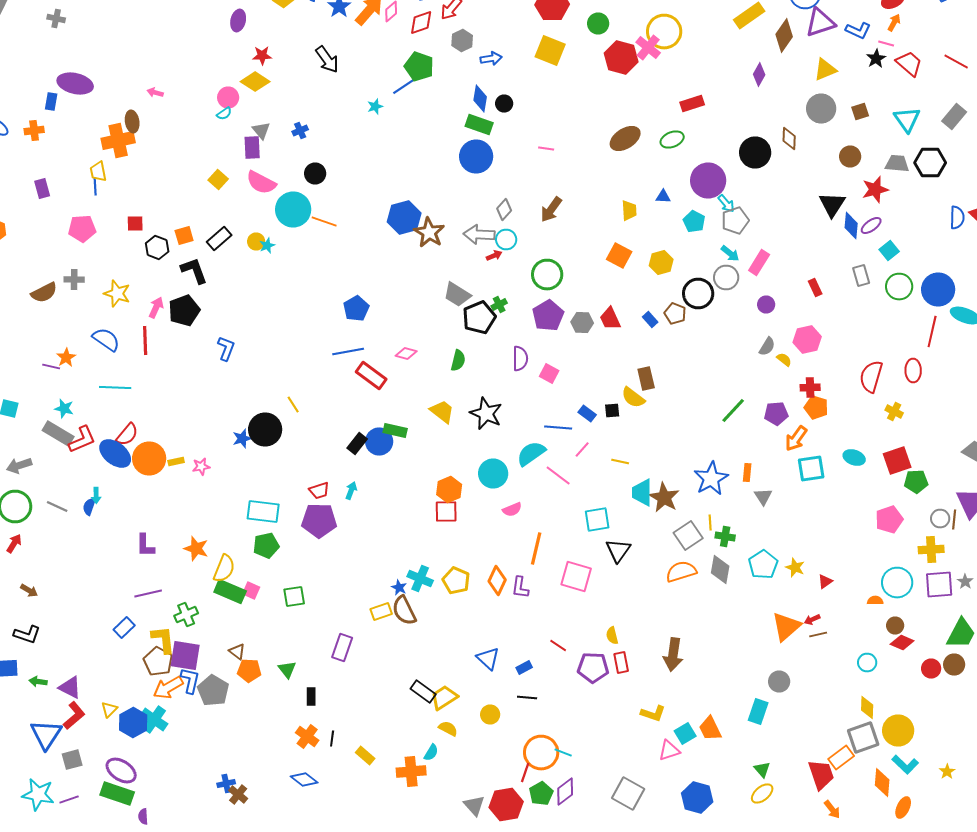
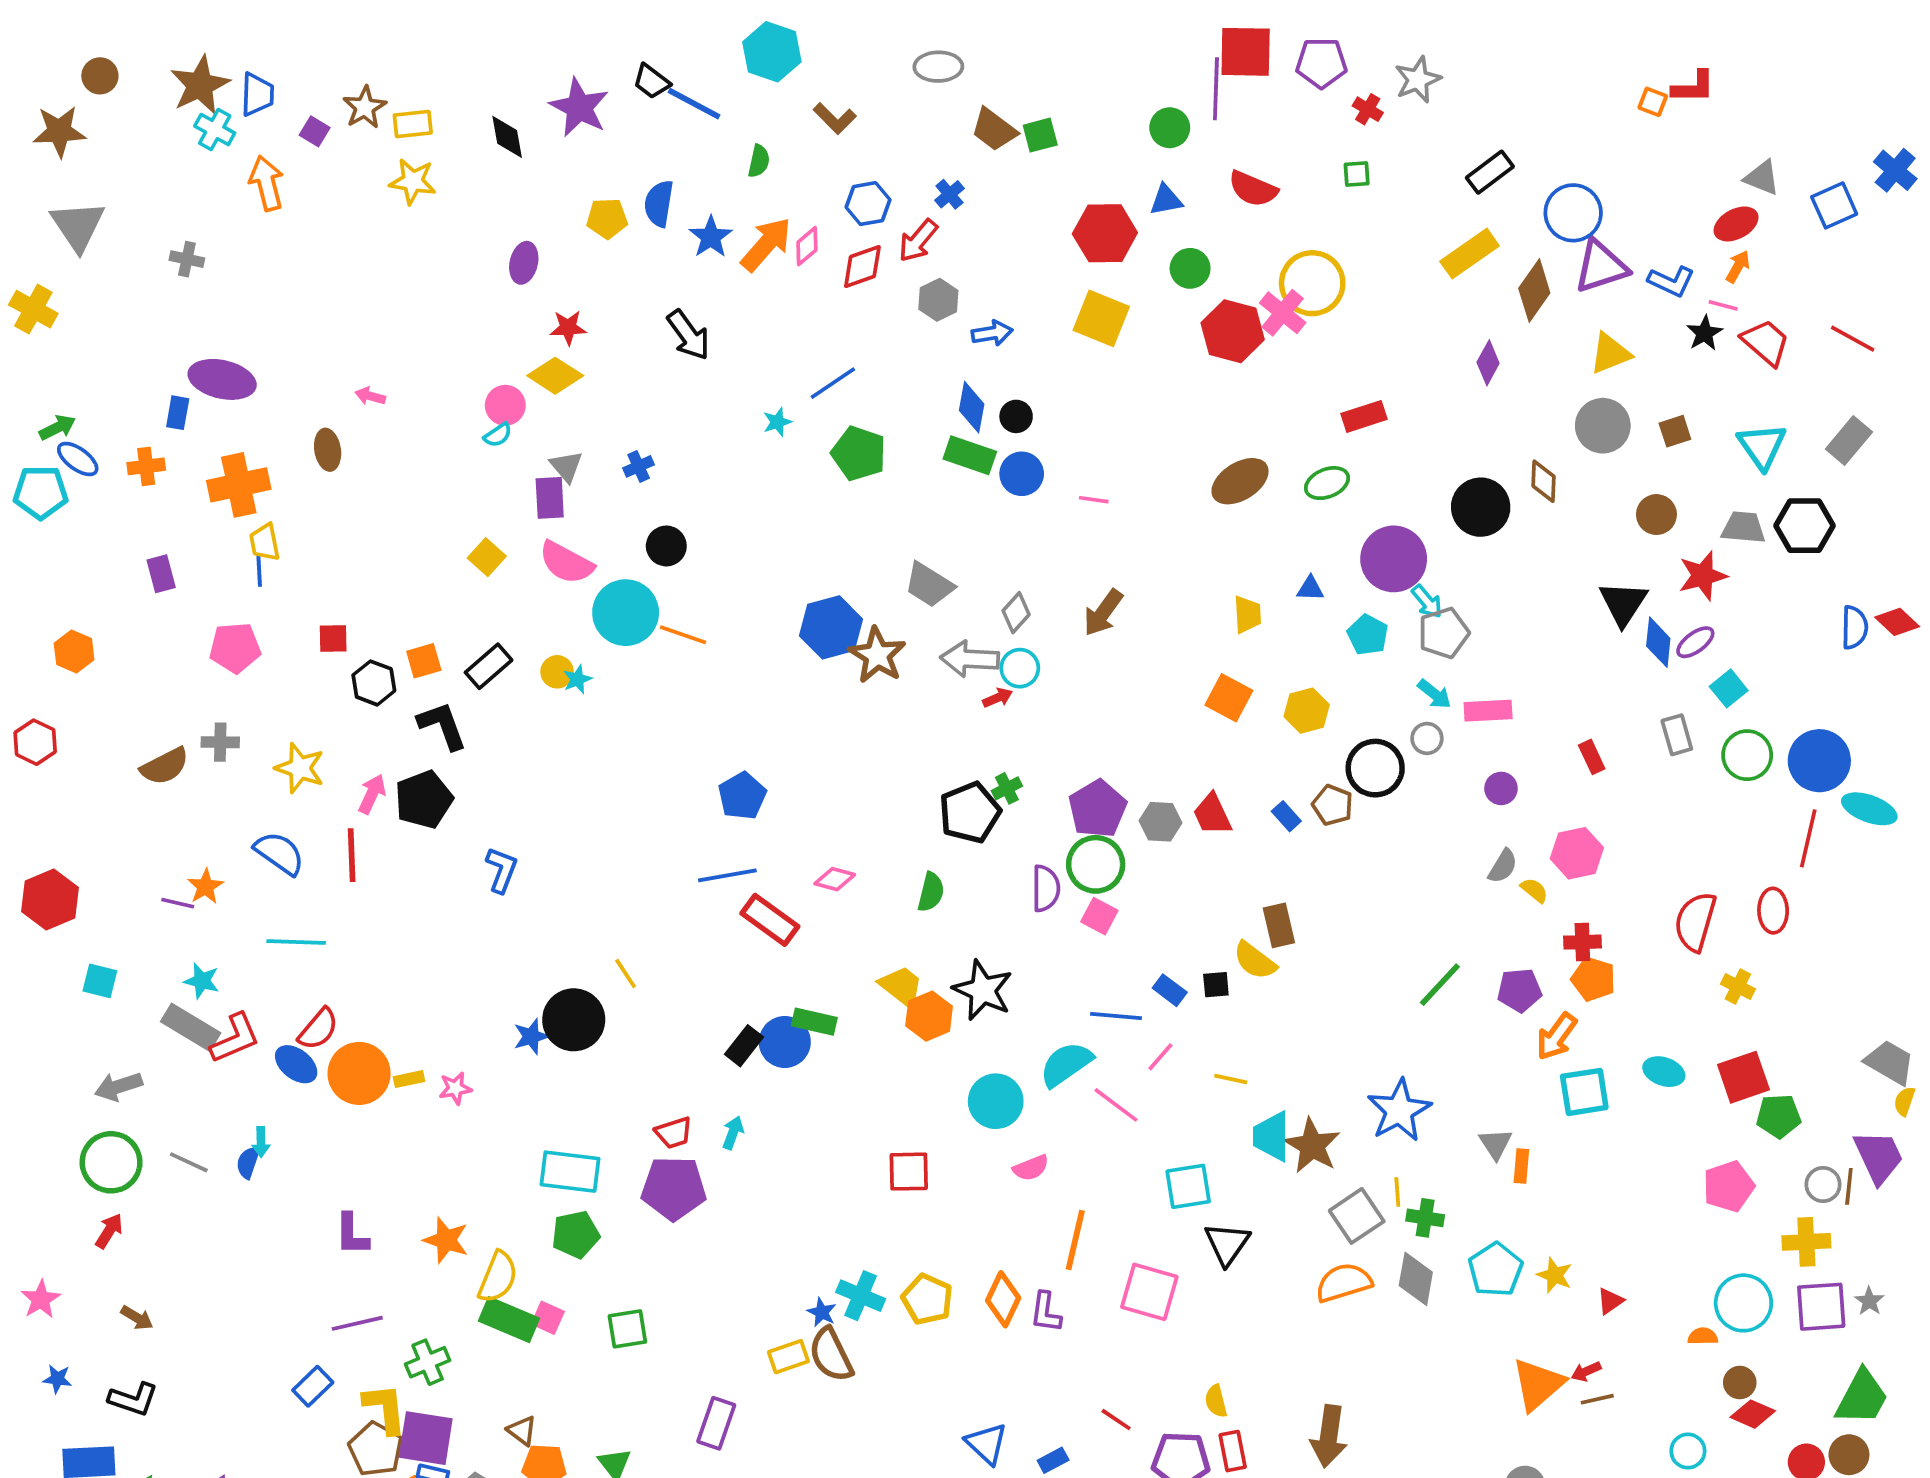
green pentagon: (419, 66) -> (859, 453), moved
orange cross: (118, 140) -> (239, 485), moved
blue circle: (476, 156) -> (1022, 474), moved, size x0.7
pink rectangle: (759, 262) -> (1488, 711), turned 55
green circle: (547, 274) -> (1096, 864), moved
gray circle: (726, 278) -> (1427, 738), size x0.7
gray trapezoid: (457, 294) -> (929, 585), moved
blue ellipse: (115, 454) -> (296, 1064), size x0.7
orange rectangle: (747, 472) -> (1521, 1166), moved
orange hexagon: (449, 490) -> (929, 1016), moved

